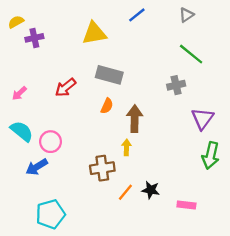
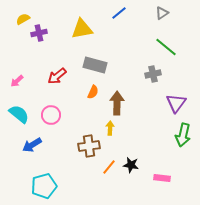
yellow semicircle: (16, 22) -> (23, 19), moved
purple cross: (34, 38) -> (39, 33), moved
pink circle: (50, 142) -> (51, 115), moved

